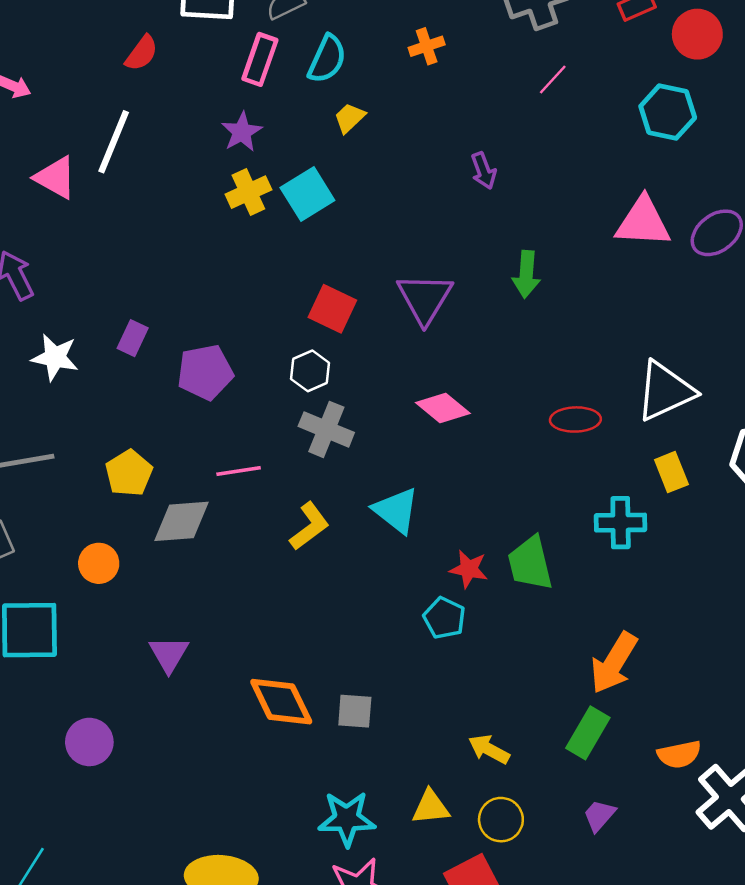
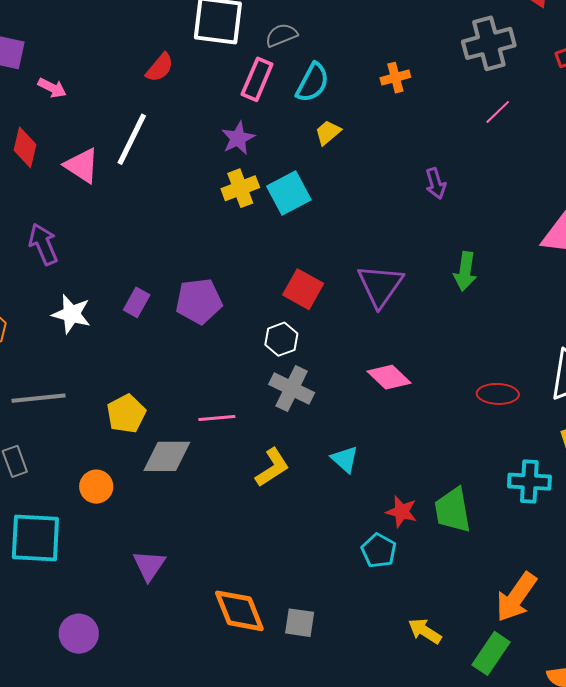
purple pentagon: (205, 372) -> (199, 301), moved
cyan triangle: (396, 510) -> (345, 459), size x0.7
yellow arrow: (489, 749) -> (425, 631), moved

